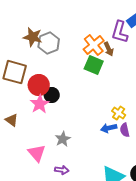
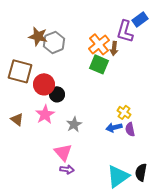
brown arrow: (109, 49) -> (114, 48), turned 32
pink star: (40, 104) -> (45, 114), moved
gray star: (63, 139) -> (74, 124), moved
pink triangle: (37, 153) -> (63, 152), moved

